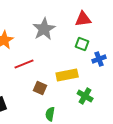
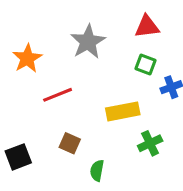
brown square: (40, 88) -> (70, 143), moved
green cross: (85, 96) -> (150, 143), turned 35

